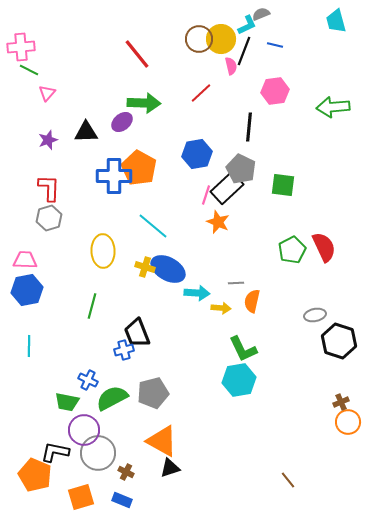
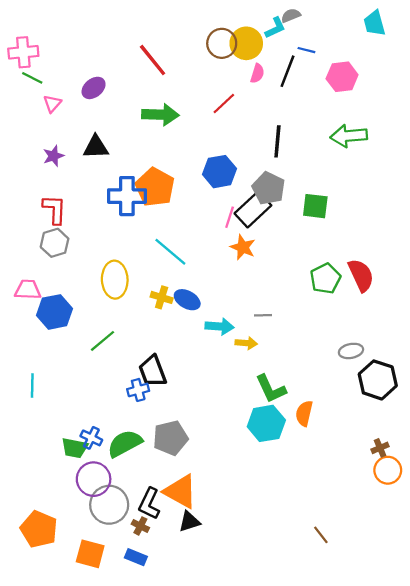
black line: (244, 51) -> (287, 71), moved
pink semicircle: (231, 66) -> (257, 73), turned 30
pink hexagon: (275, 91) -> (342, 77), moved
green arrow: (333, 107) -> (349, 136), moved
purple ellipse: (122, 122) -> (94, 88), moved
blue ellipse: (168, 269) -> (187, 300), size x0.7
blue hexagon: (27, 290) -> (55, 312), moved
orange semicircle: (252, 301) -> (304, 413), moved
green line: (92, 306) -> (102, 341), turned 35
blue cross: (88, 380) -> (91, 438), moved
black L-shape: (55, 452) -> (149, 504), moved, turned -76
orange square: (81, 497) -> (90, 554), turned 32

